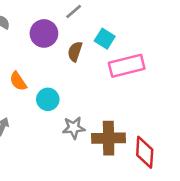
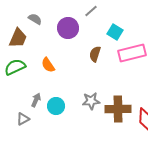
brown semicircle: (75, 52) -> (95, 54), moved
cyan circle: (48, 99) -> (56, 106), moved

